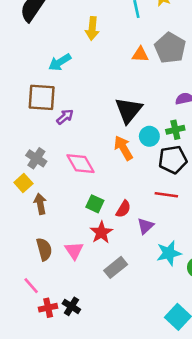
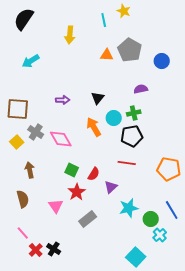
cyan arrow: (60, 62) -> (31, 61), moved
brown square: (42, 97) -> (18, 109), moved
black triangle: (129, 110) -> (98, 98), size x0.6
purple arrow: (65, 117) -> (63, 100), moved, turned 40
gray cross: (36, 158) -> (36, 132), moved
yellow square: (23, 183) -> (17, 142), moved
brown semicircle: (44, 249) -> (23, 199), moved
red cross: (48, 308) -> (36, 250), turned -32

